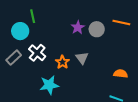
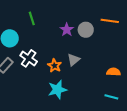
green line: (33, 16) -> (32, 18), moved
gray triangle: (82, 58) -> (74, 60), turned 32
cyan star: (49, 85) -> (57, 90), moved

